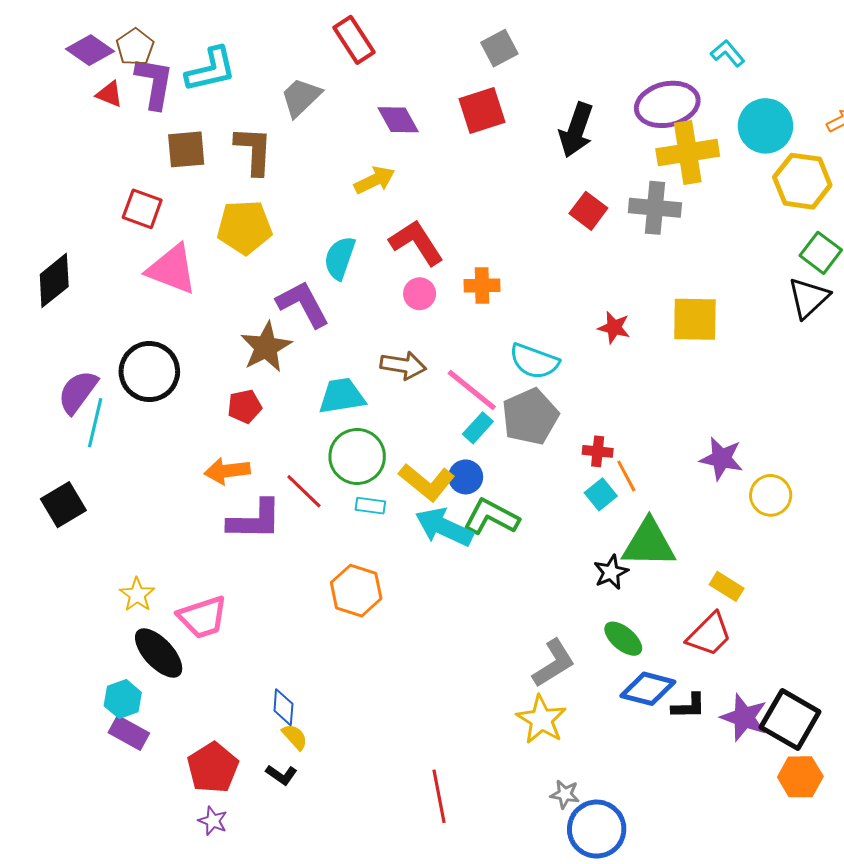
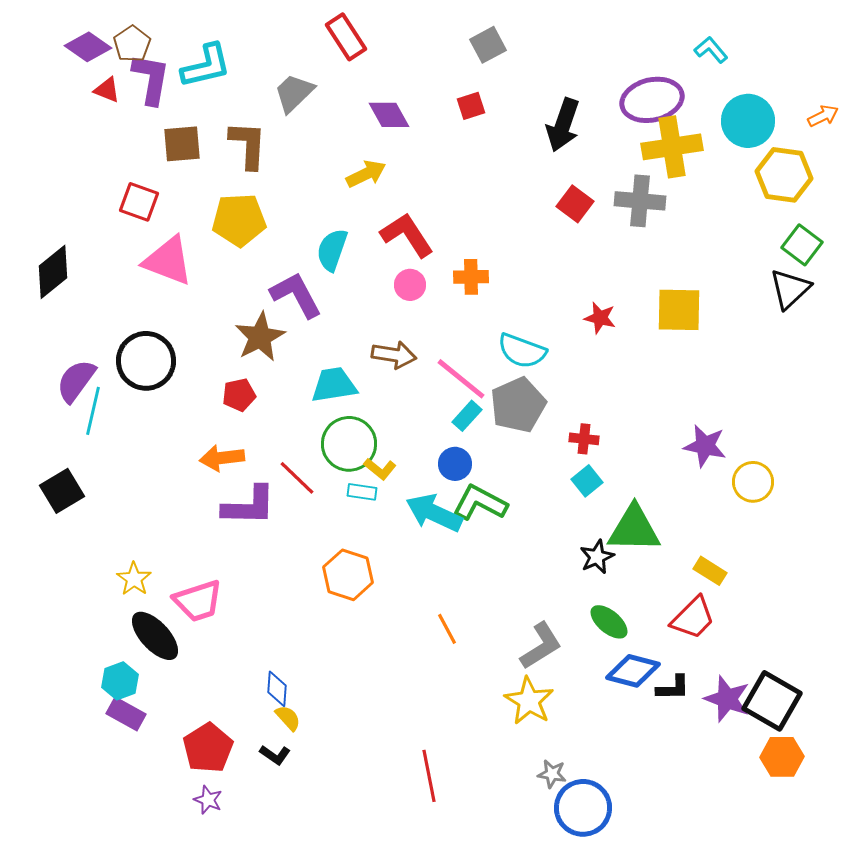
red square: (482, 111) -> (471, 106), size x0.6
orange line: (626, 476) -> (447, 629), moved
yellow L-shape: (427, 482) -> (380, 469), moved, size x0.6

